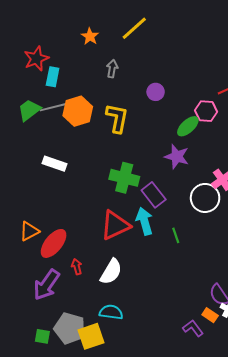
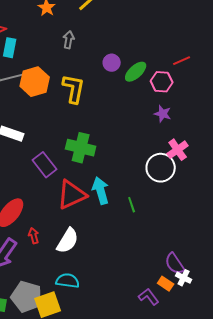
green ellipse: (188, 126) -> (136, 72), moved
purple star: (177, 157) -> (163, 114), moved, size x0.7
purple rectangle: (154, 195) -> (45, 165), moved

